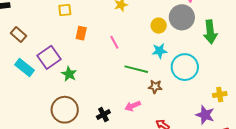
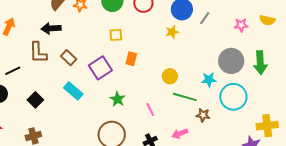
gray circle: (182, 17) -> (231, 61), moved
yellow circle: (159, 26) -> (170, 76), moved
pink line: (114, 42) -> (150, 110), moved
purple square: (49, 57) -> (100, 68), moved
yellow cross: (220, 94) -> (267, 126), size x1.5

